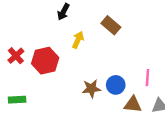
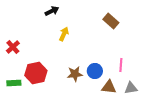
black arrow: (63, 12) -> (52, 11), turned -144
brown rectangle: (111, 25) -> (111, 21), moved
red hexagon: (45, 61) -> (36, 73), moved

